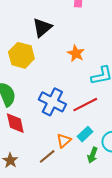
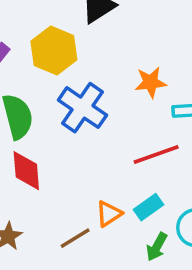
orange star: (76, 53) -> (151, 82), moved, turned 30
blue cross: (52, 102) -> (83, 108), moved

